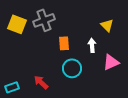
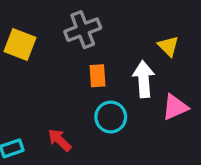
gray cross: (44, 20) -> (83, 30), moved
white arrow: (92, 45) -> (144, 79), size x1.5

